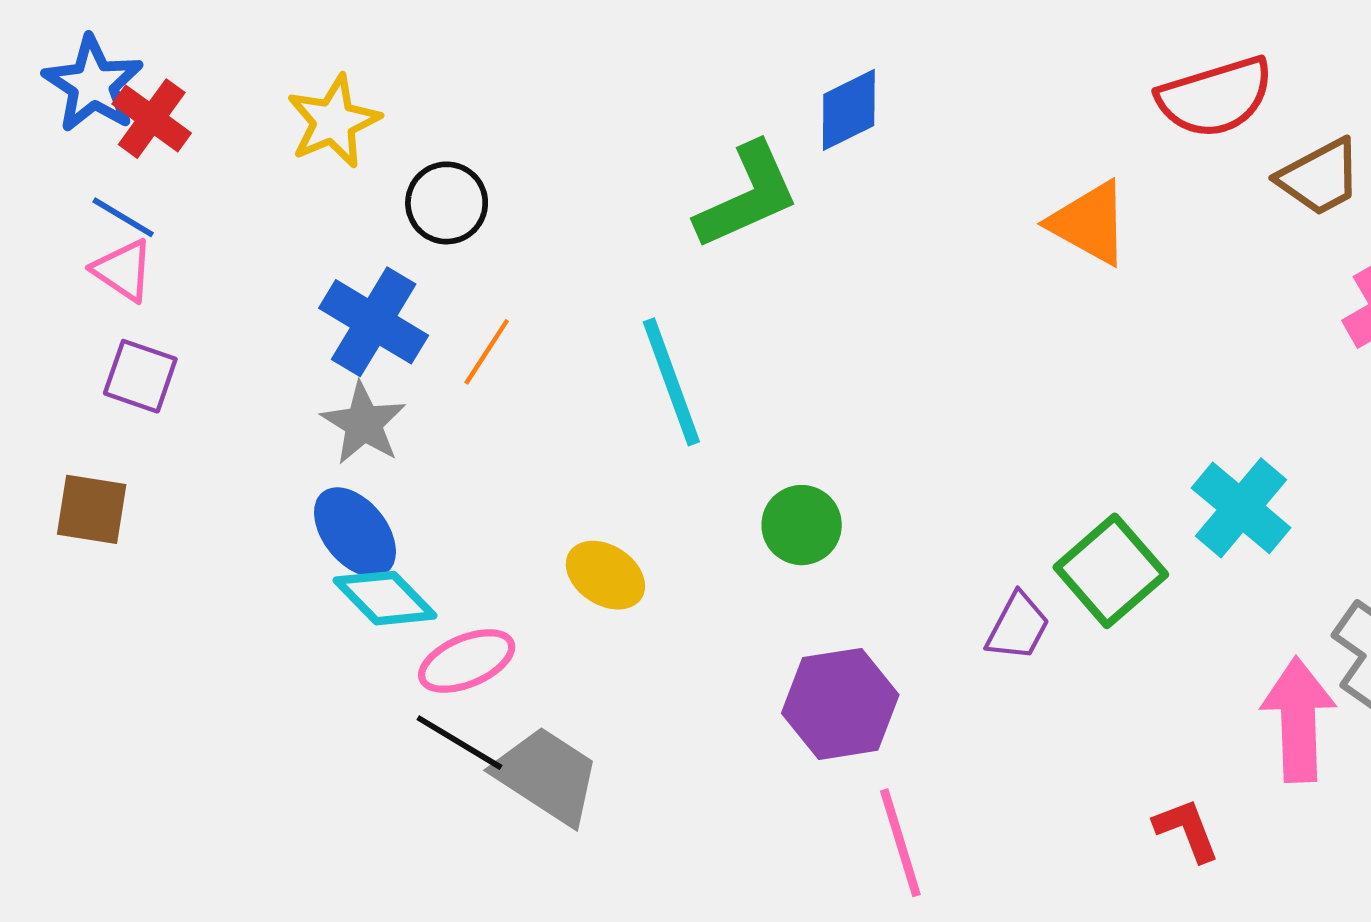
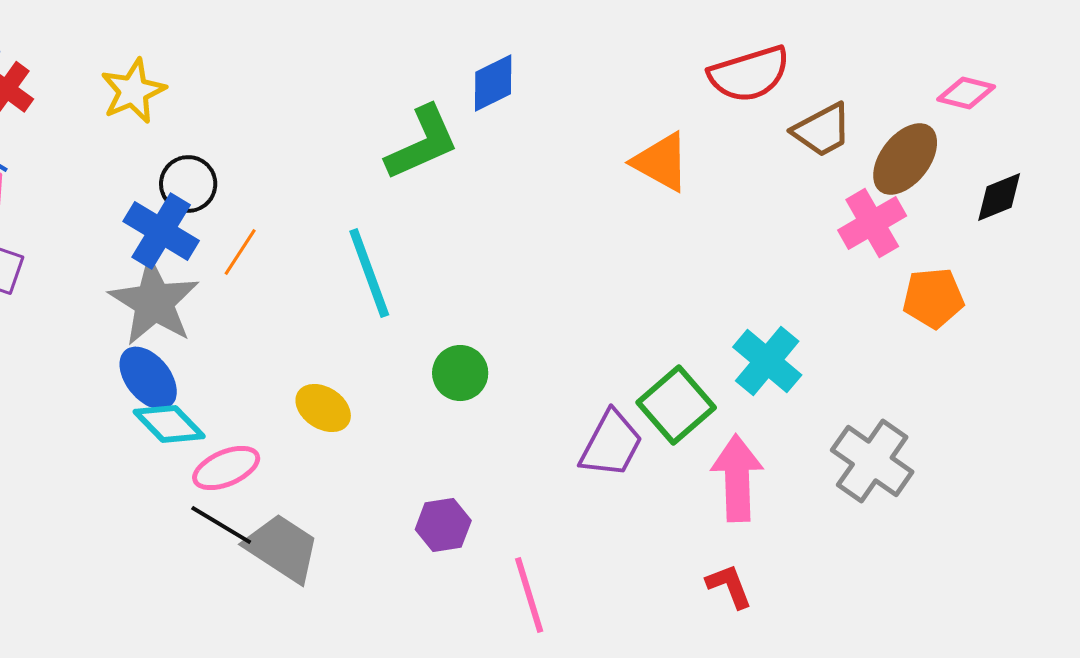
black circle: (447, 203) -> (188, 184), moved
gray star: (364, 423) -> (154, 302), size x1.5
purple trapezoid: (1018, 627) -> (611, 444), size x1.4
purple hexagon: (840, 704) -> (443, 525), moved, size x0.7
pink arrow: (1298, 720) -> (737, 478), moved

